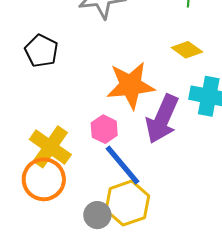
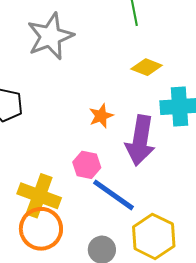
orange star: (131, 85) -> (101, 116), size x0.5
yellow hexagon: (127, 203) -> (154, 236), moved

